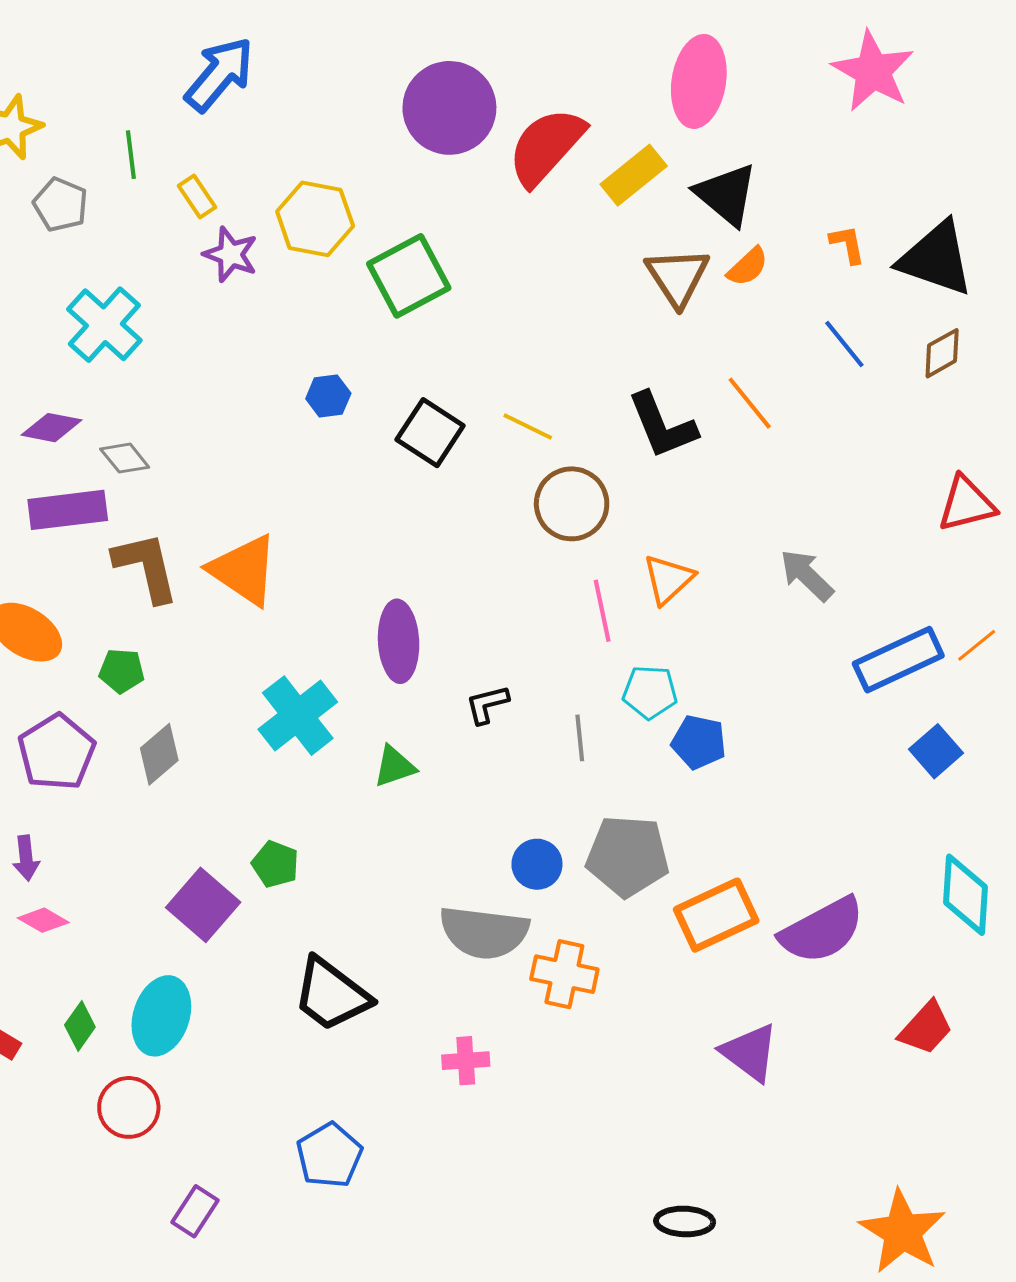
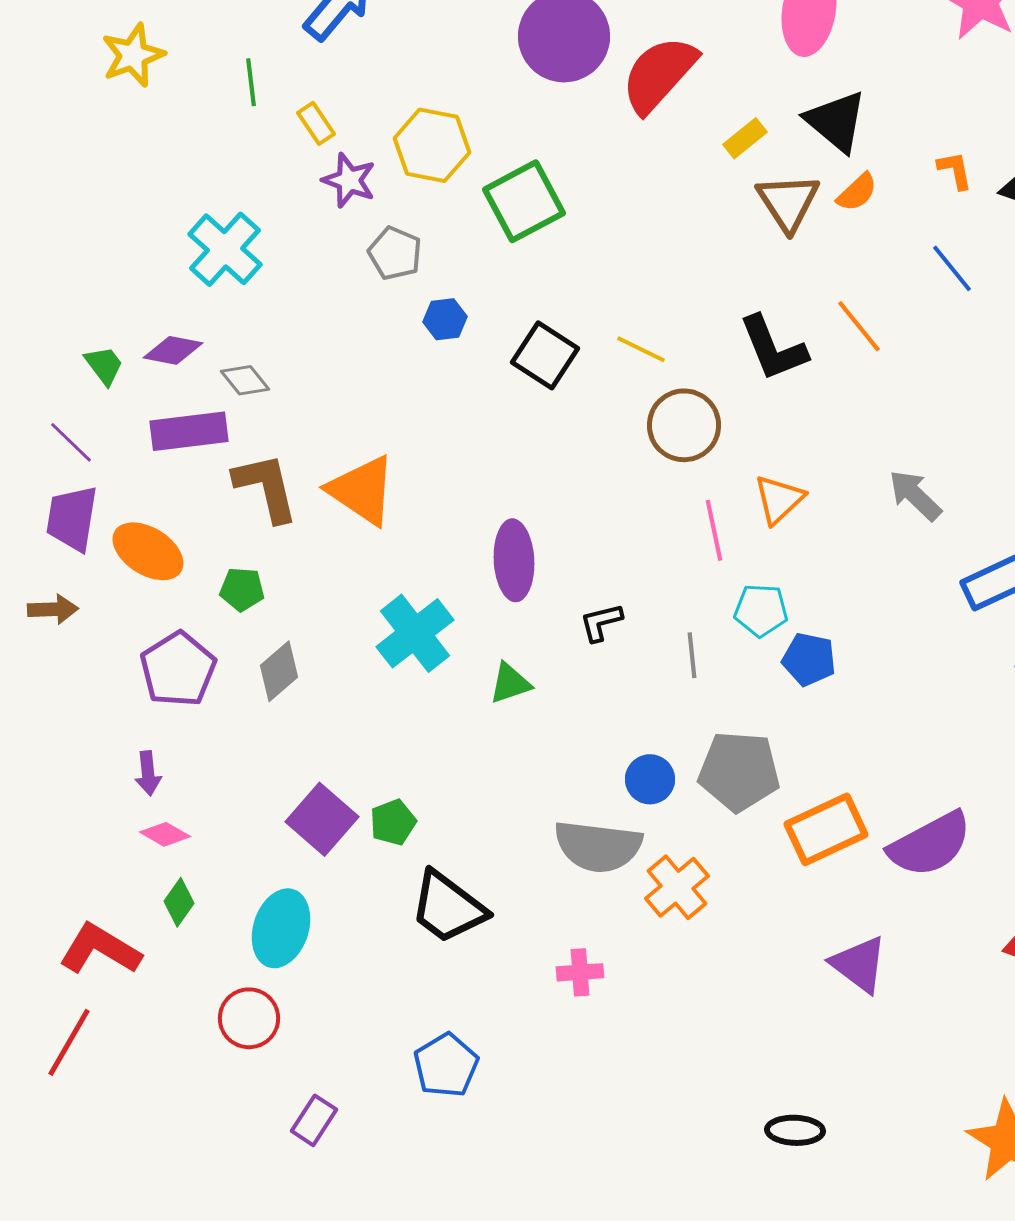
yellow rectangle: (634, 175) -> (745, 138), moved, size x0.7
gray pentagon: (61, 205) -> (395, 253), moved
green pentagon: (275, 864) -> (393, 822), moved, turned 30
orange cross: (564, 974) -> (677, 887), turned 38
green diamond: (80, 1026) -> (179, 902), moved

